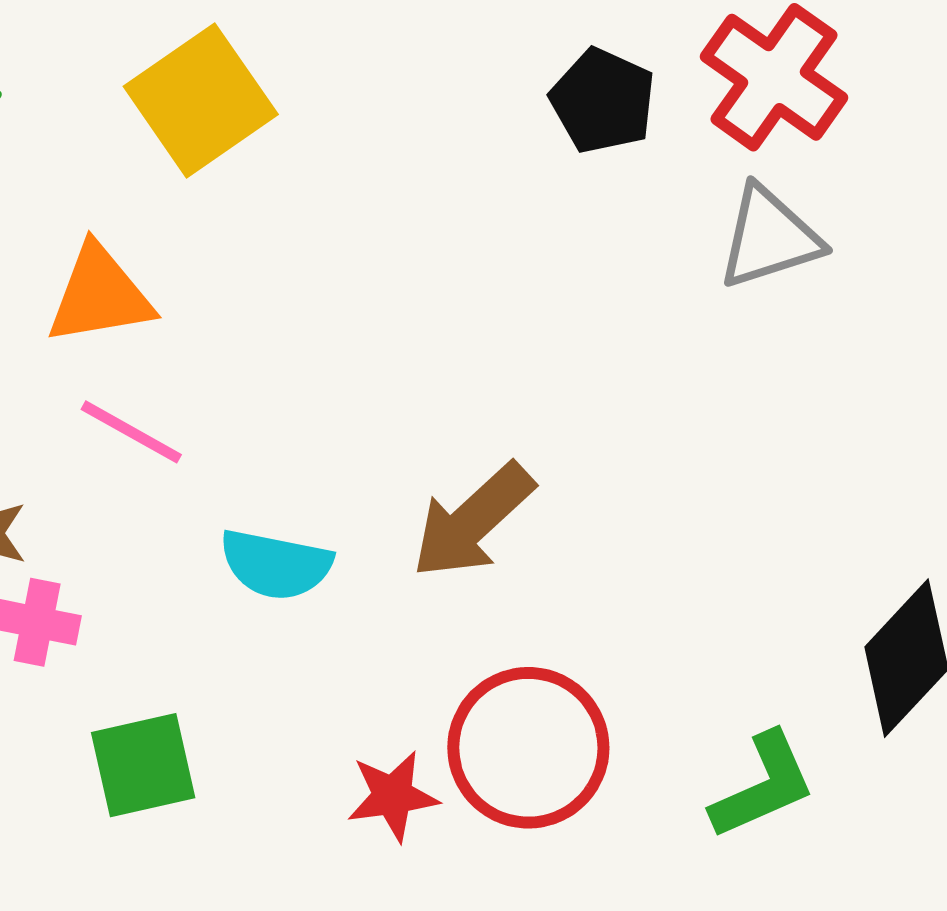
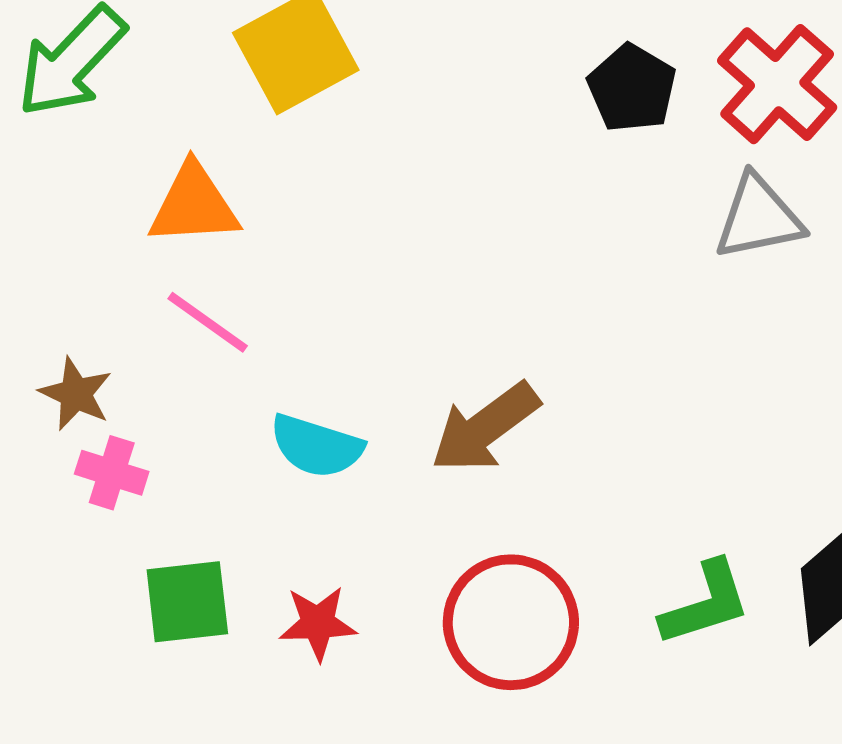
green L-shape: (763, 786) -> (705, 603), moved
red star: (393, 796) -> (318, 623), moved

